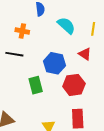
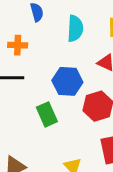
cyan semicircle: (66, 25) -> (75, 28), turned 60

